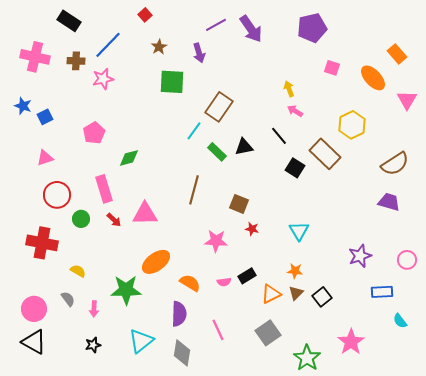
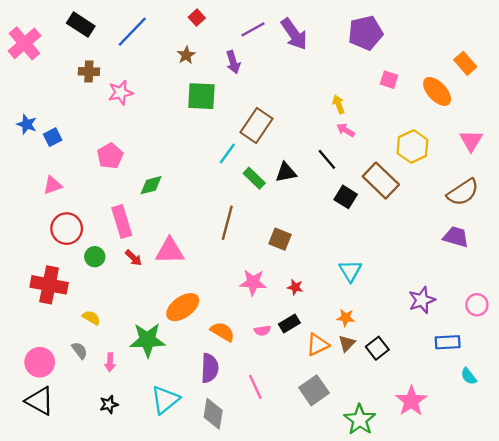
red square: (145, 15) -> (197, 18), moved
blue line: (108, 45) -> (132, 32), moved
pink cross: (35, 57) -> (24, 43), moved, turned 36
pink triangle: (407, 100) -> (471, 141), moved
red star: (252, 229) -> (295, 287), moved

